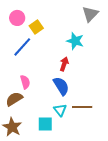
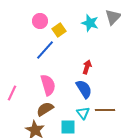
cyan star: (75, 41) -> (90, 23), moved
pink semicircle: (25, 82) -> (48, 85), size x1.5
brown semicircle: (14, 99) -> (45, 109), moved

